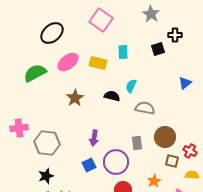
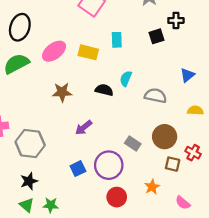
black ellipse: (52, 33) -> (20, 27), moved, turned -30
brown star: (75, 98) -> (62, 92), turned 30
gray semicircle: (145, 108) -> (155, 96), moved
purple arrow: (94, 138) -> (84, 128), moved, turned 42
gray rectangle: (137, 143) -> (133, 144), turned -48
yellow semicircle: (192, 175) -> (195, 110), moved

